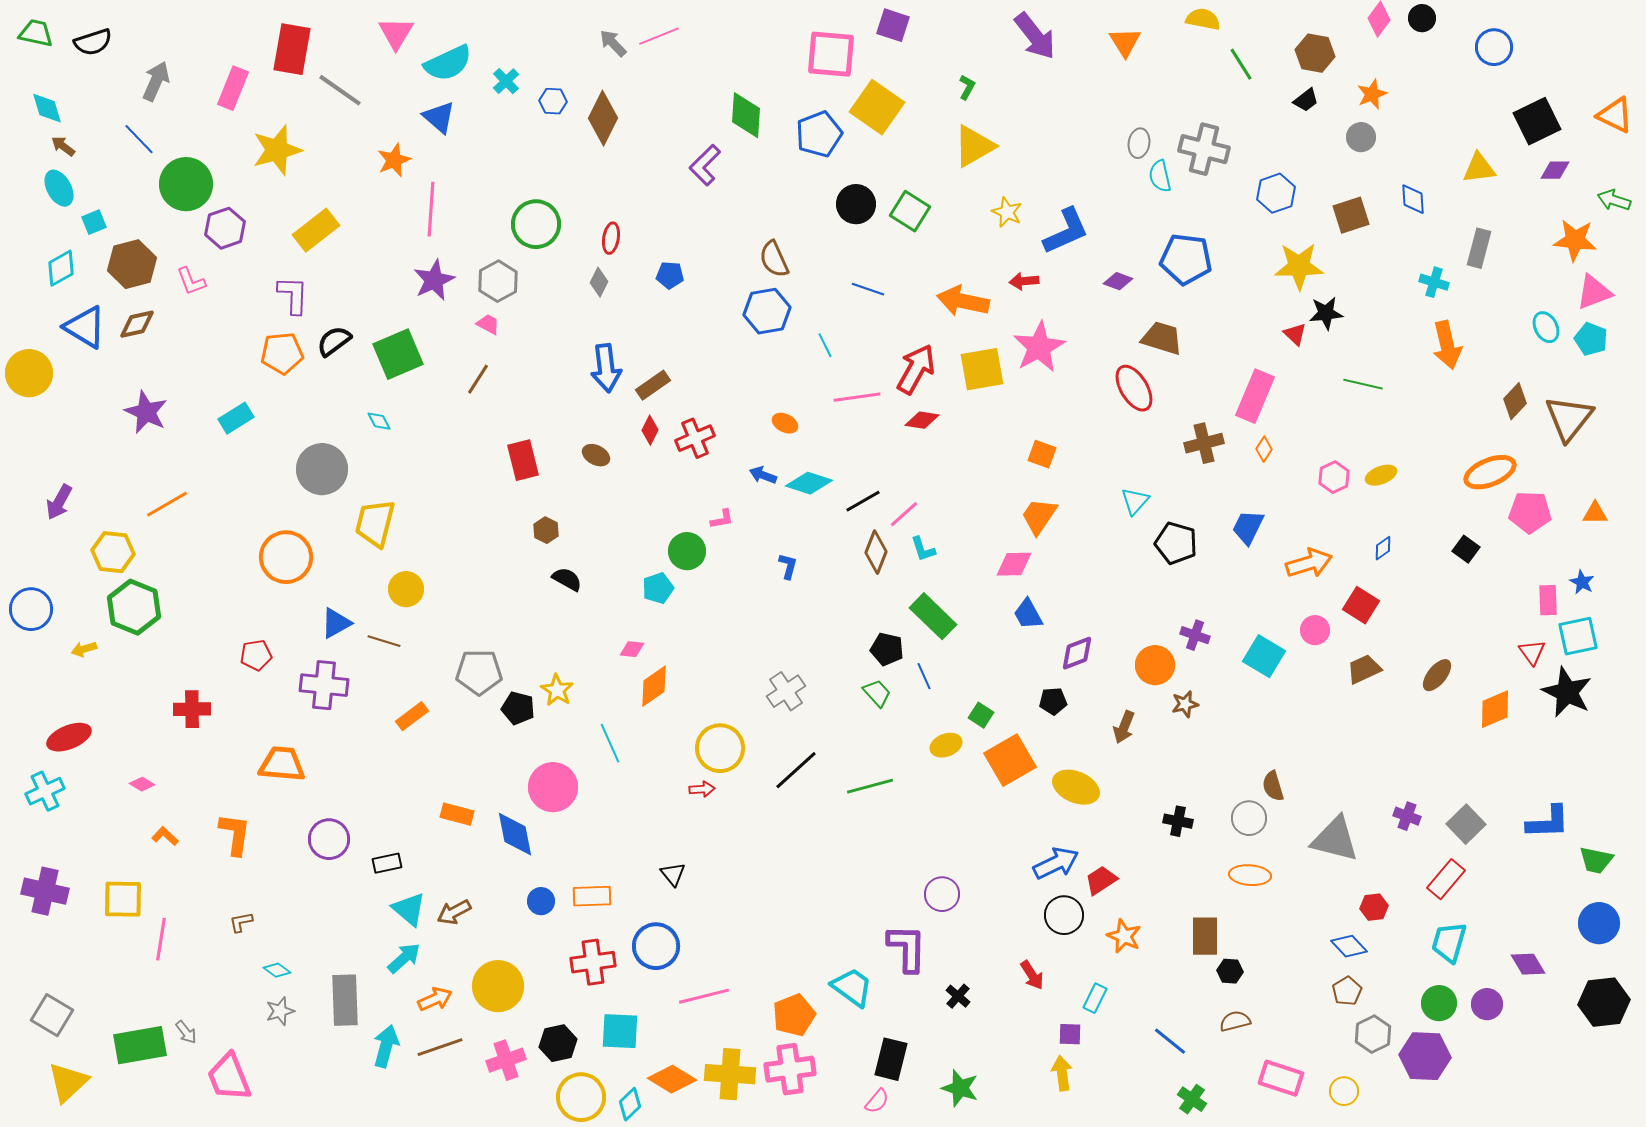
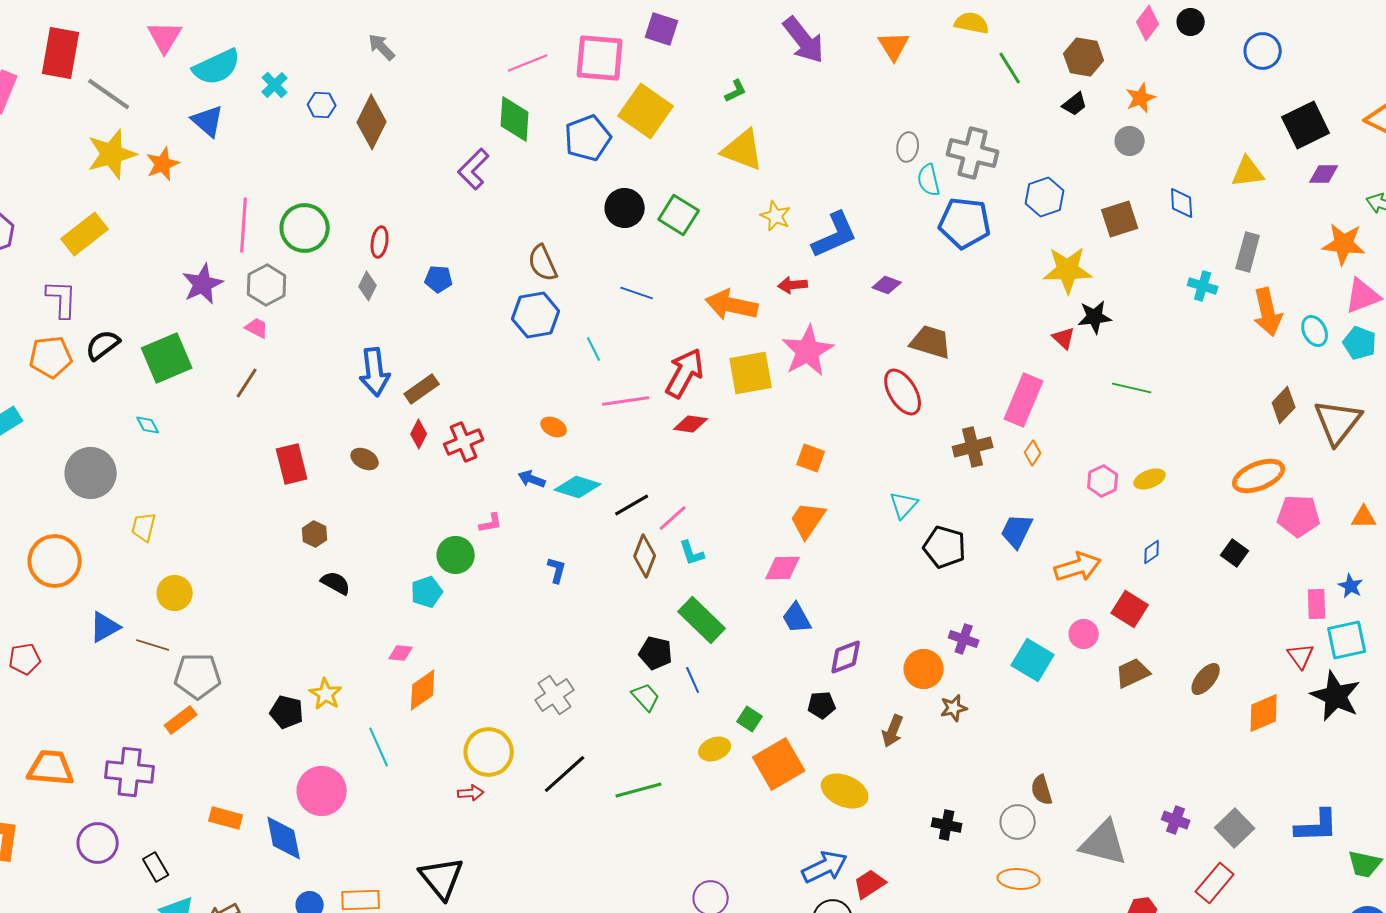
pink line: (659, 36) -> (528, 63), moved
green L-shape: (967, 87) -> (736, 91), turned 35
yellow triangle: (974, 146) -> (743, 150), turned 51
yellow star: (277, 150) -> (112, 154), moved
pink line: (431, 209) -> (244, 225), moved
blue pentagon: (1186, 259) -> (965, 223), moved
orange arrow: (1447, 345) -> (1268, 312), moved
yellow trapezoid: (375, 523) -> (144, 527), size x0.6
gray pentagon: (479, 672) -> (198, 676), moved
purple cross: (324, 685) -> (130, 772), moved
black rectangle: (387, 863) -> (156, 867), turned 72
black triangle: (673, 874) -> (442, 878), size x1.8

